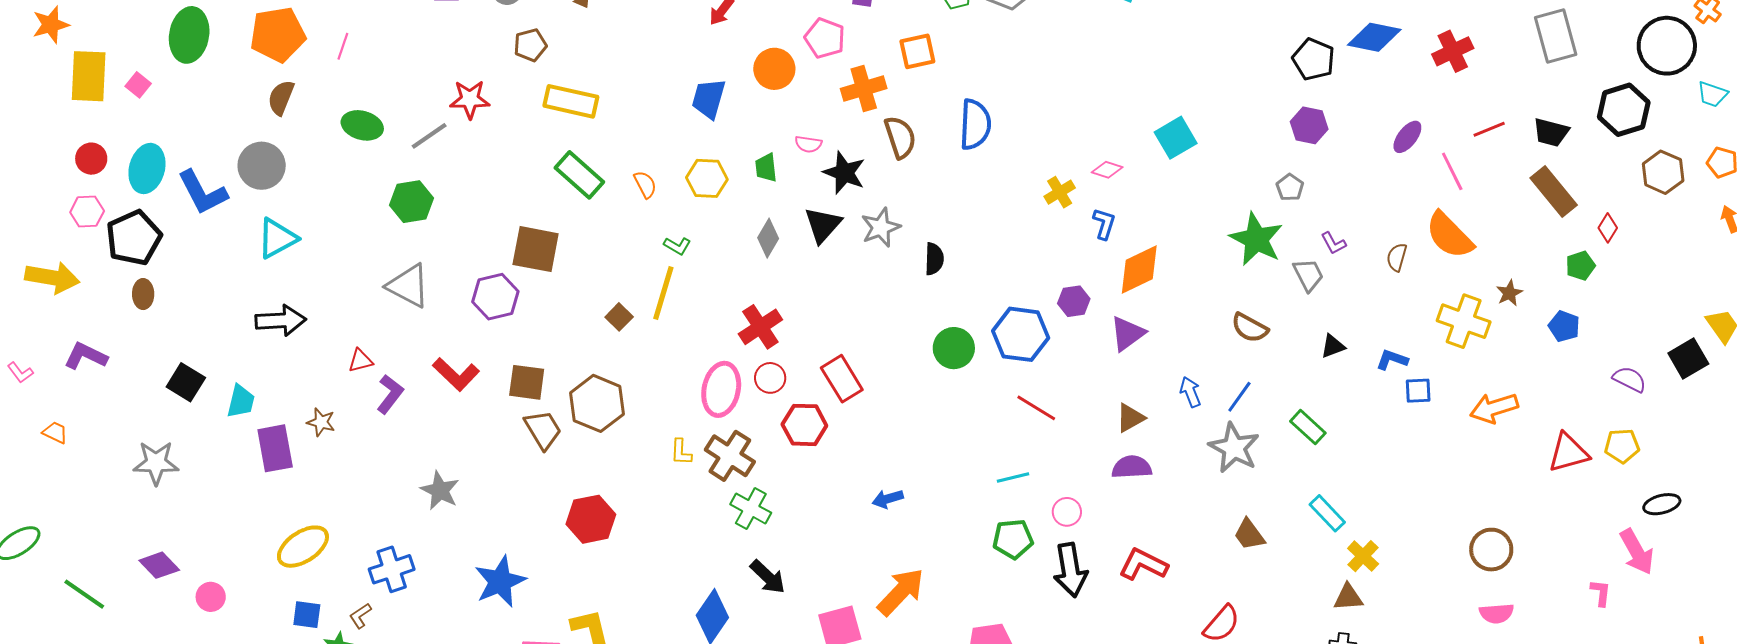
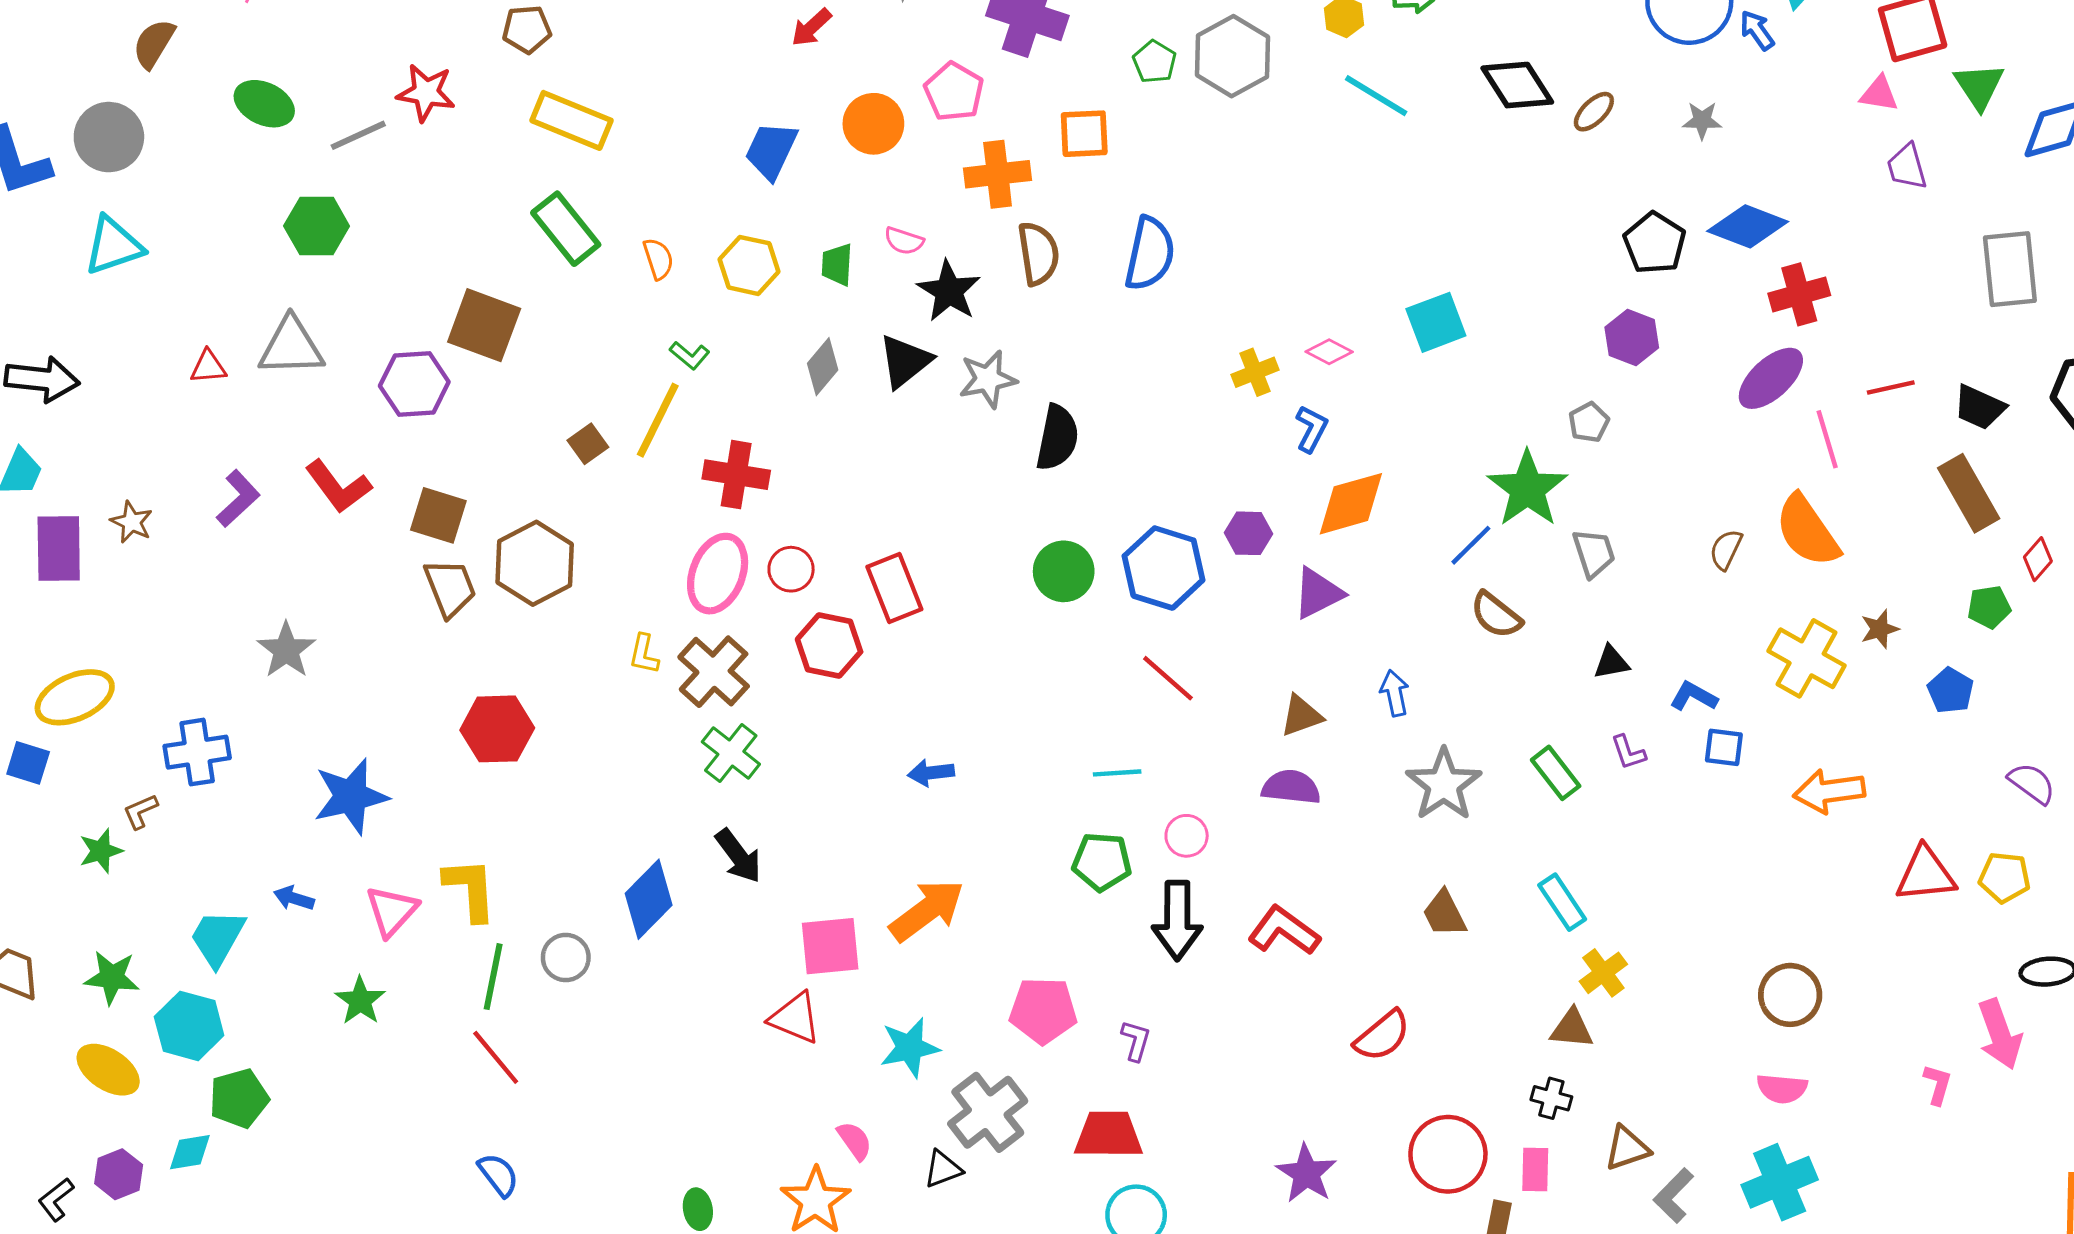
red cross: (1453, 51) -> (1799, 294), moved
purple ellipse: (1407, 137) -> (1771, 378), size x1.4
purple L-shape: (1333, 243) -> (1628, 752), moved
black semicircle: (934, 259) -> (1057, 438), size x1.4
gray triangle: (408, 286) -> (291, 347), turned -39
black arrow: (281, 321) -> (42, 379), moved
red cross: (760, 327) -> (736, 475), moved, turned 33
red triangle: (360, 361) -> (208, 367), moved
blue line: (1239, 397) -> (1471, 545), moved
blue square: (307, 615) -> (28, 763), moved

